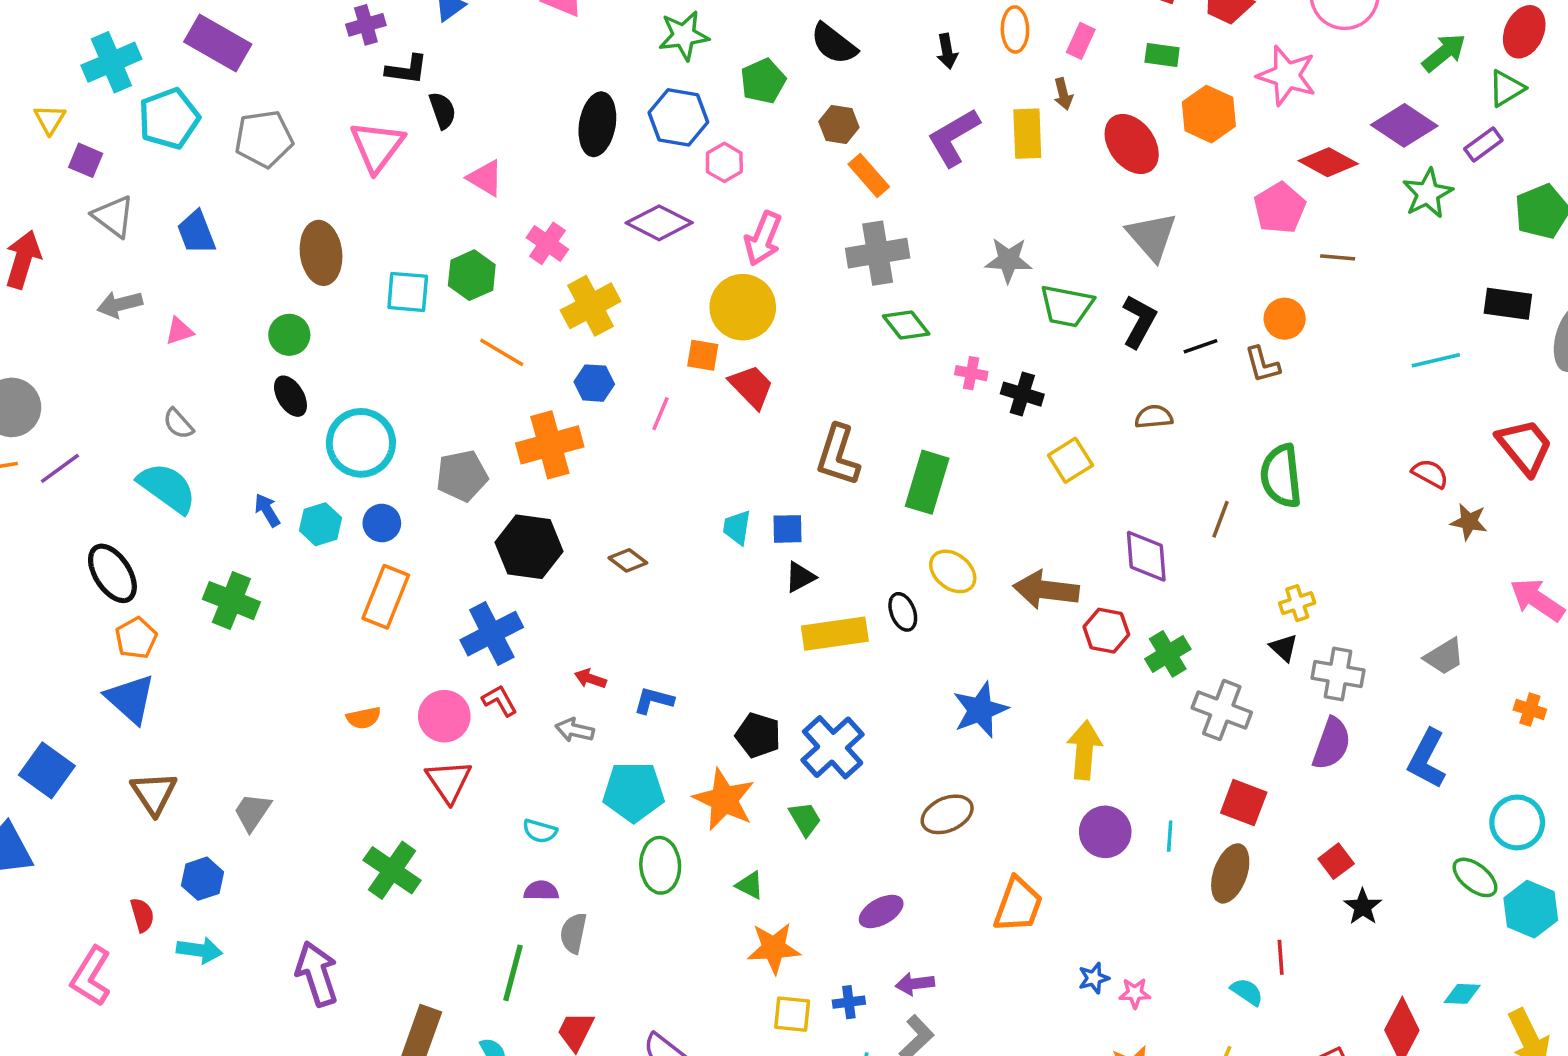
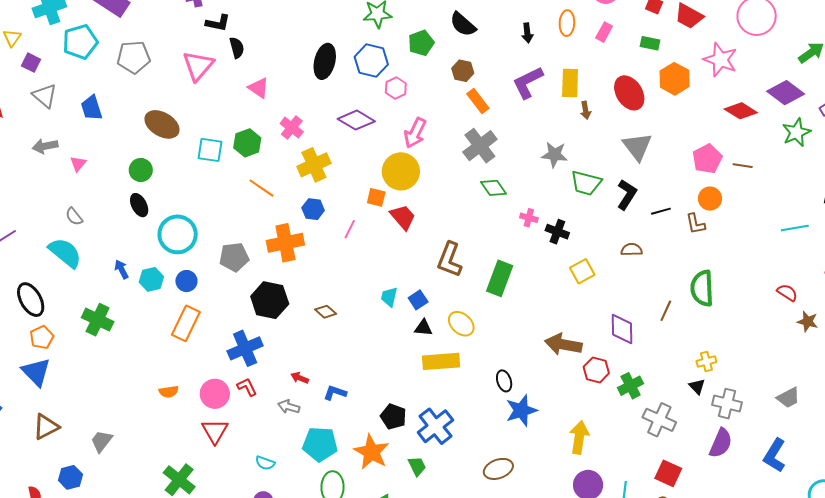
brown arrow: (1063, 94) -> (586, 110), moved
pink pentagon: (1280, 208) -> (707, 159), moved
brown ellipse: (321, 253) -> (162, 124), turned -56
gray cross: (878, 253) -> (480, 146), turned -32
pink triangle: (179, 331) -> (78, 164), turned -36
blue square: (788, 529) -> (418, 300), turned -36
yellow ellipse: (953, 571) -> (461, 324), moved
black triangle: (800, 577) -> (423, 328), turned 30
black ellipse: (903, 612) -> (504, 381), moved
brown triangle: (154, 793) -> (46, 427), turned 32

